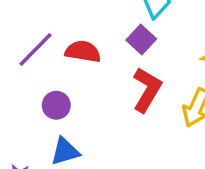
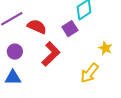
red L-shape: (147, 90) -> (51, 54), moved

